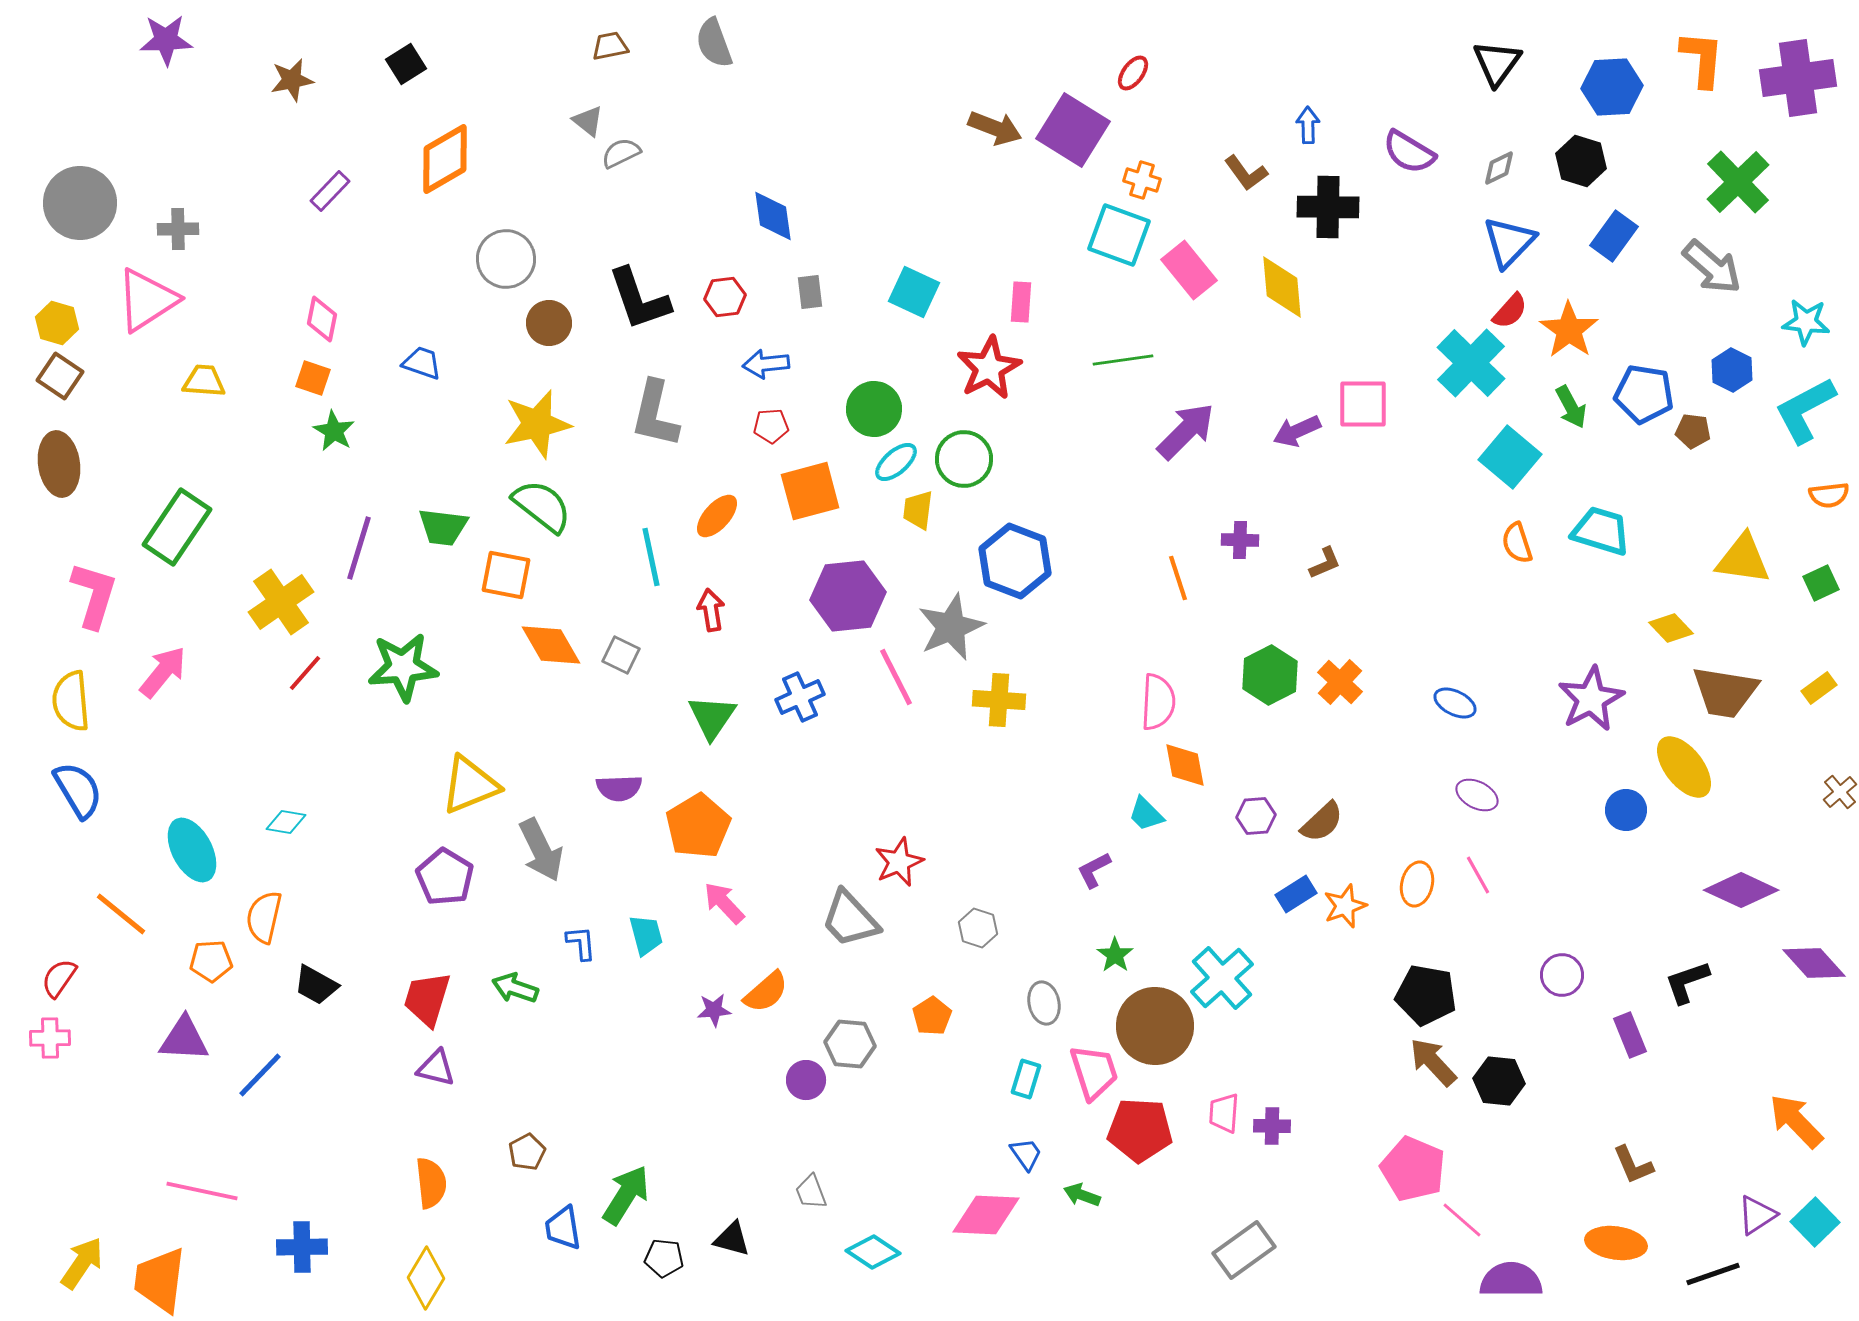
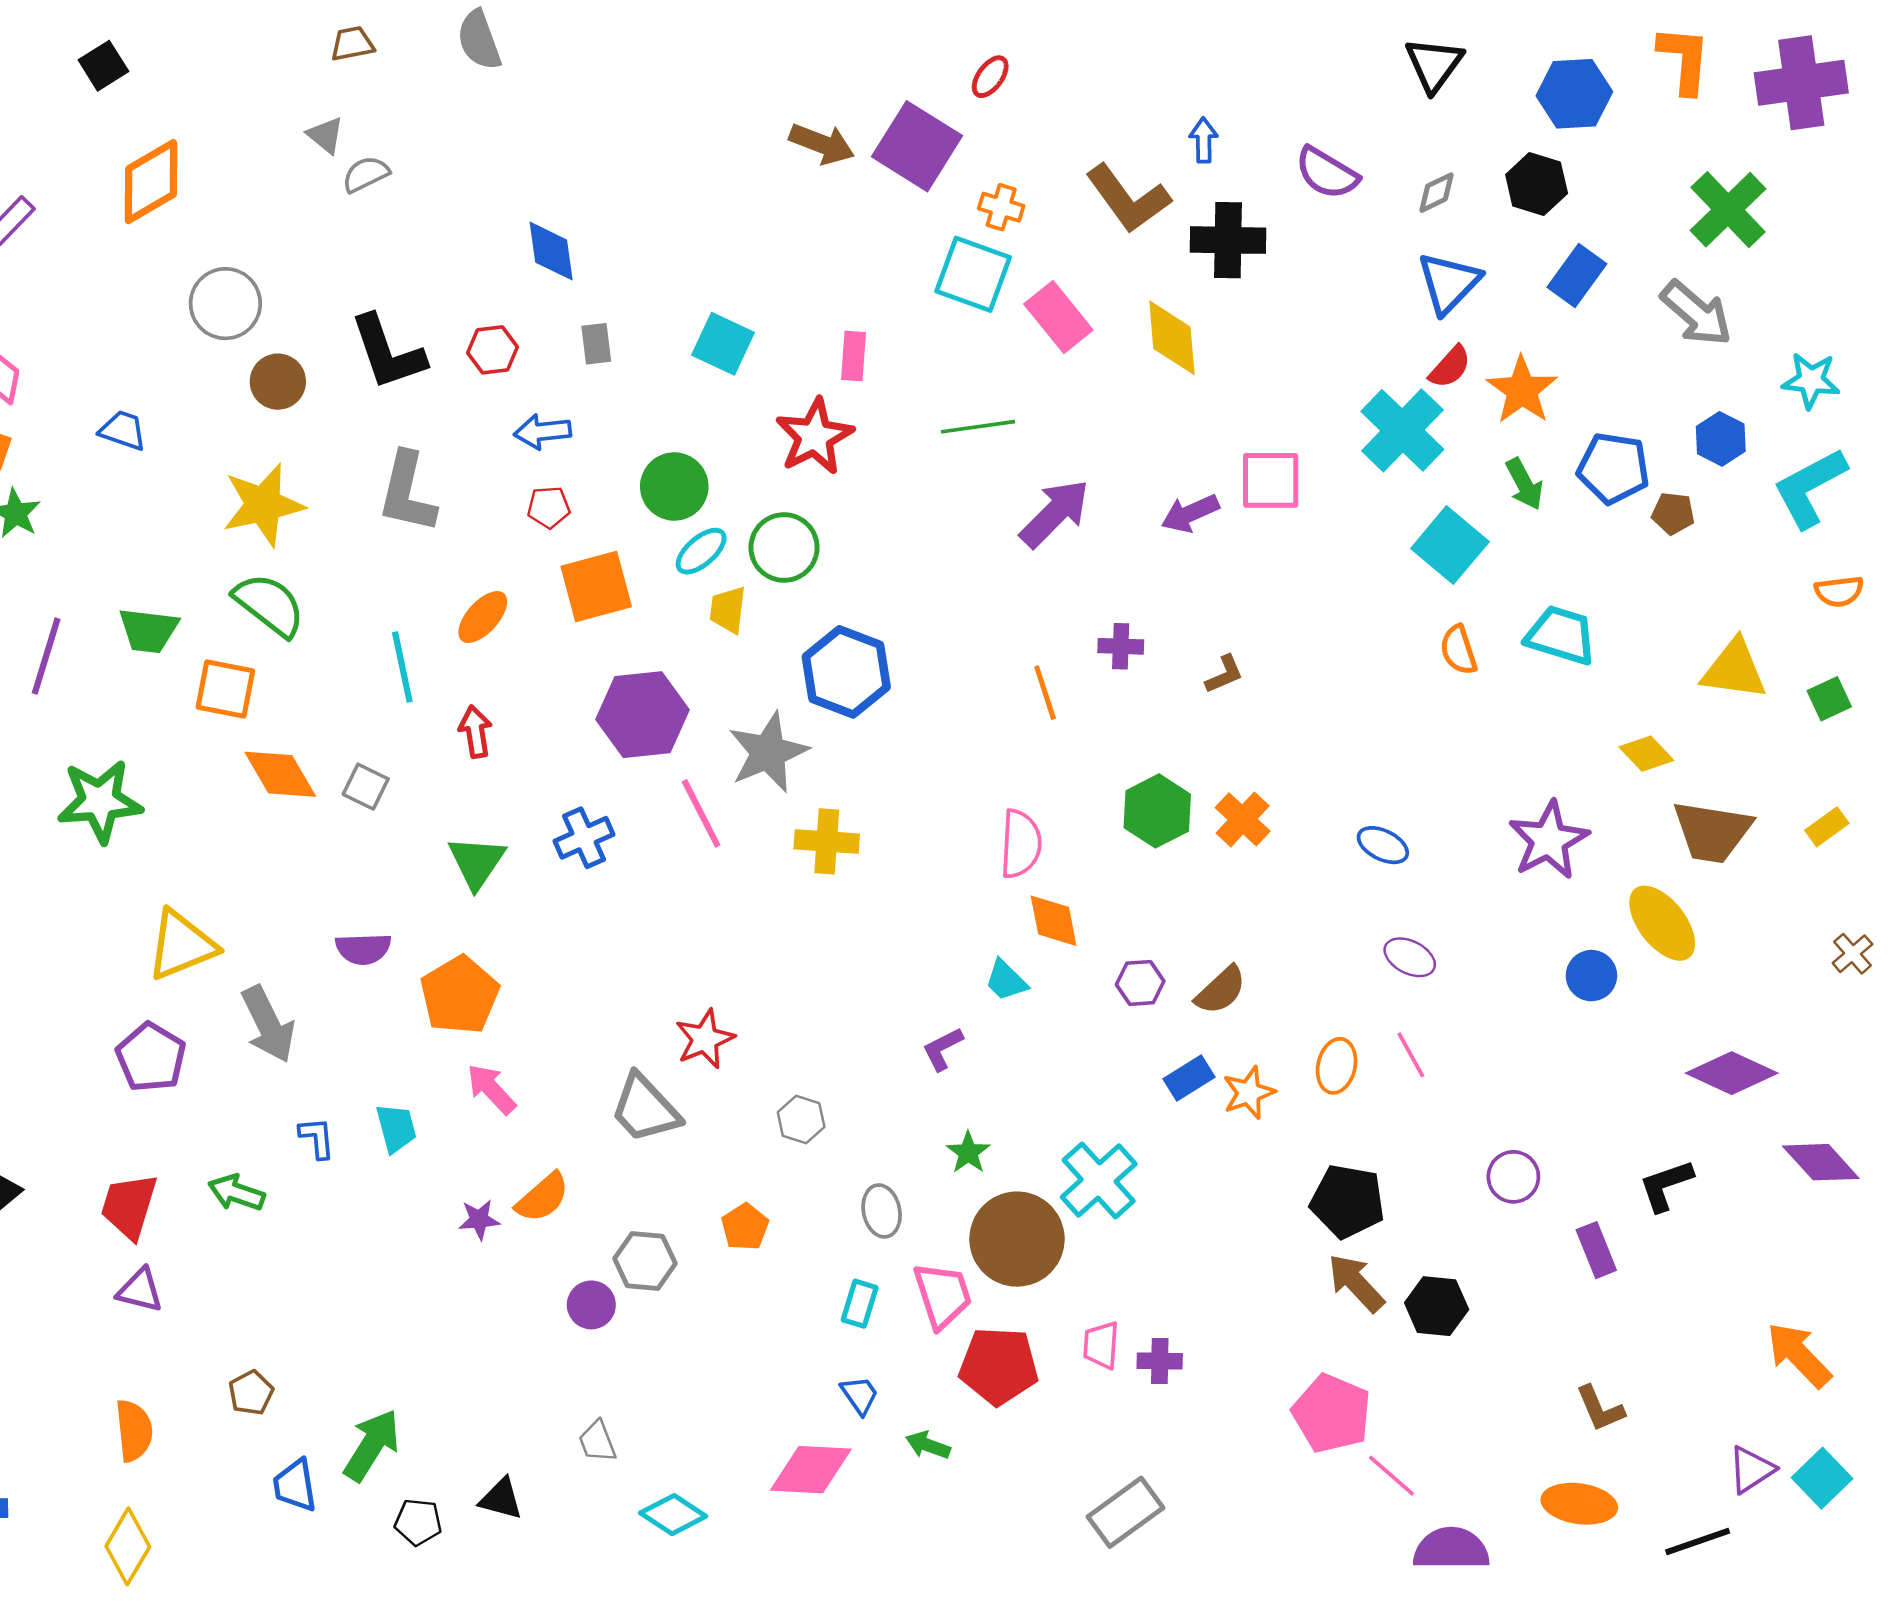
brown L-shape: (1246, 173) -> (1128, 199), size x1.6

